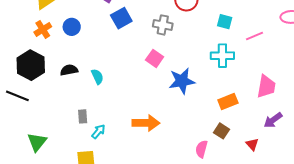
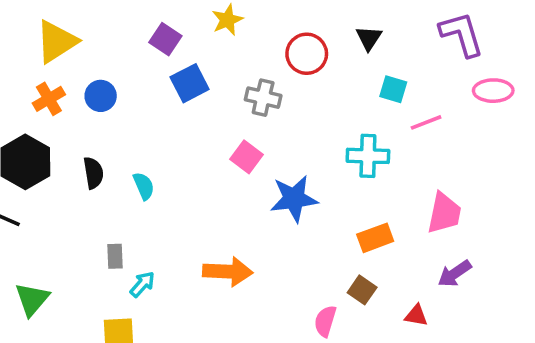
cyan square: (225, 22) -> (393, 89), moved
black semicircle: (69, 70) -> (93, 173), turned 90
red triangle: (252, 144) -> (416, 315), turned -40

